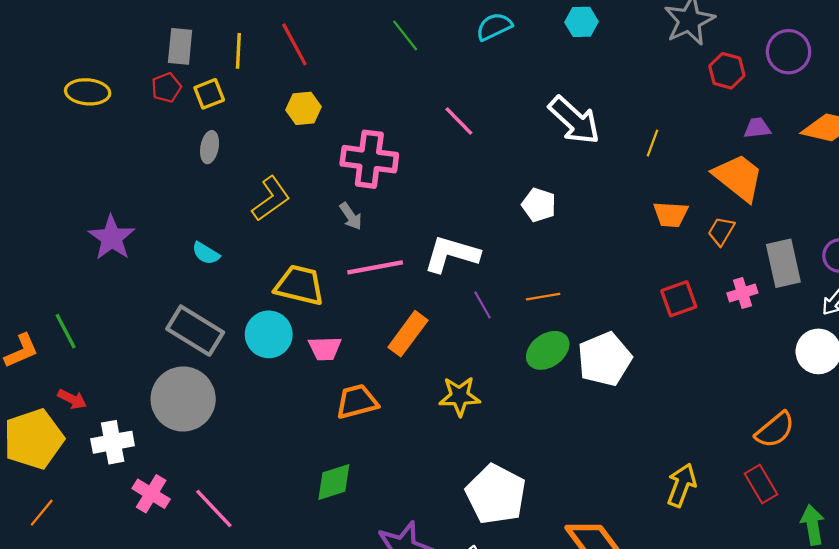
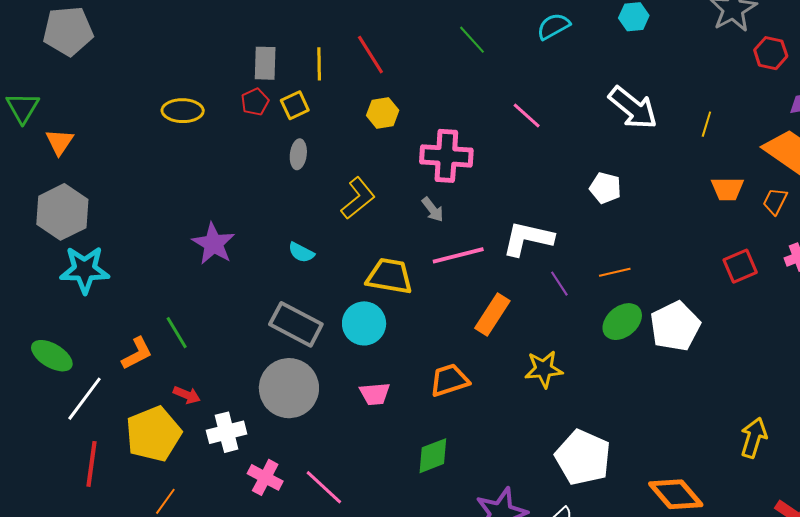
pink trapezoid: (325, 348) -> (375, 394), moved

